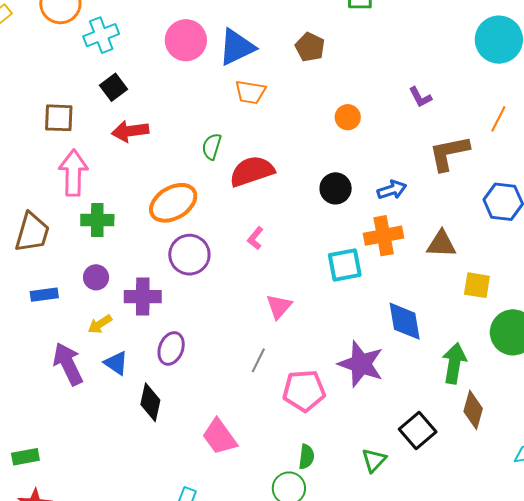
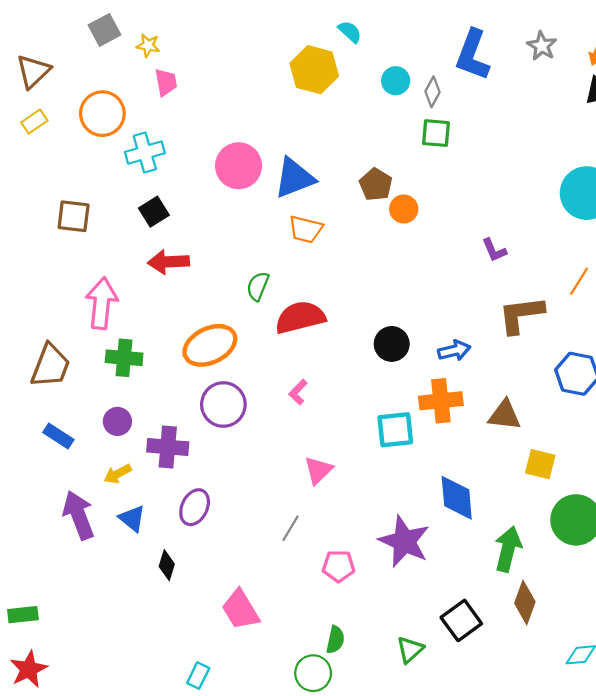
orange circle: (348, 117) -> (404, 209), moved
brown square: (59, 118) -> (74, 216), moved
blue rectangle: (44, 295) -> (58, 436), turned 36
pink pentagon: (304, 391) -> (339, 566), size x0.7
black diamond: (150, 402) -> (167, 565), size x0.7

